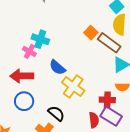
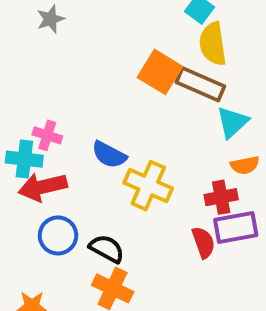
orange square: (91, 33) -> (160, 72), size x1.5
cyan cross: (40, 39) -> (24, 159), moved
black semicircle: (56, 113) -> (107, 249), moved
purple rectangle: (111, 116) -> (236, 228), turned -30

